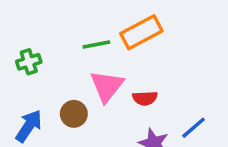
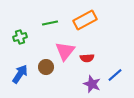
green line: (96, 44) -> (50, 23), moved

